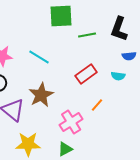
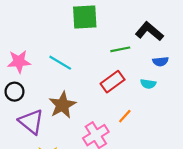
black L-shape: (119, 29) -> (149, 31), turned 110
green line: (87, 35) -> (120, 49), moved

